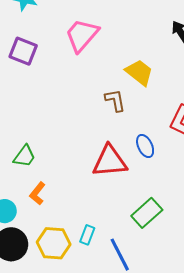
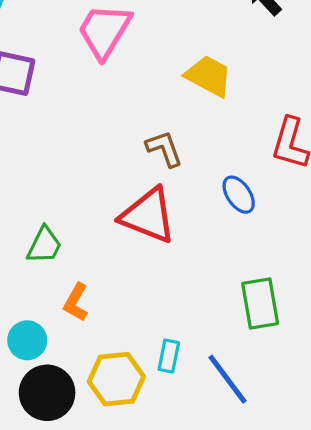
brown L-shape: (115, 100) -> (164, 149), moved
red triangle: (110, 161) -> (148, 216), moved, turned 36
green rectangle: (147, 213) -> (260, 303), turned -48

